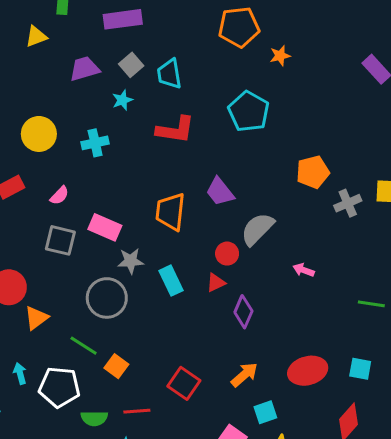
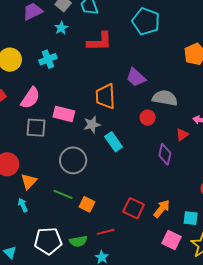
pink semicircle: (59, 195) -> (30, 98), size x1.6
gray semicircle: (257, 229) -> (165, 98), turned 65
gray star: (131, 261) -> (92, 125), moved
red triangle: (216, 283) -> (182, 135), moved
cyan arrow: (20, 373) -> (23, 205), moved
orange arrow: (244, 375) -> (162, 209), moved
white pentagon: (59, 387) -> (48, 241), moved
cyan square: (265, 412) -> (191, 218), turned 35

